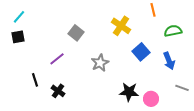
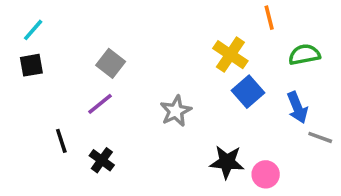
yellow cross: (121, 26) -> (230, 55), moved
gray square: (76, 33) -> (111, 63), moved
gray line: (182, 88) -> (320, 137), moved

